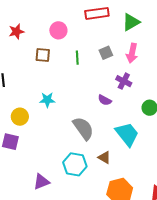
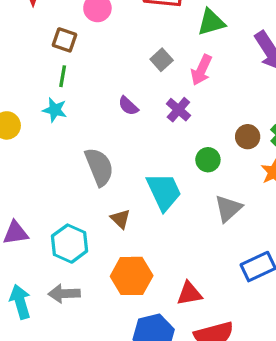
gray square: (106, 53) -> (162, 60), turned -32
green line: (77, 58) -> (63, 76), moved
purple semicircle: (105, 100) -> (128, 106), moved
cyan hexagon: (75, 164) -> (70, 244), moved

